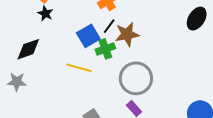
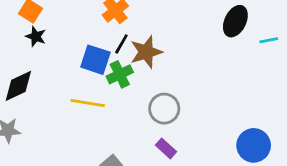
blue square: (88, 36) -> (95, 60), turned -35
gray circle: (136, 78) -> (164, 109), size x0.7

